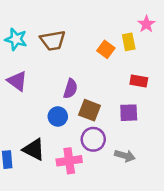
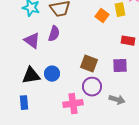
purple semicircle: (70, 89) -> (54, 34), moved
blue circle: (58, 116) -> (52, 74), moved
black triangle: (34, 149) -> (31, 76), moved, turned -36

